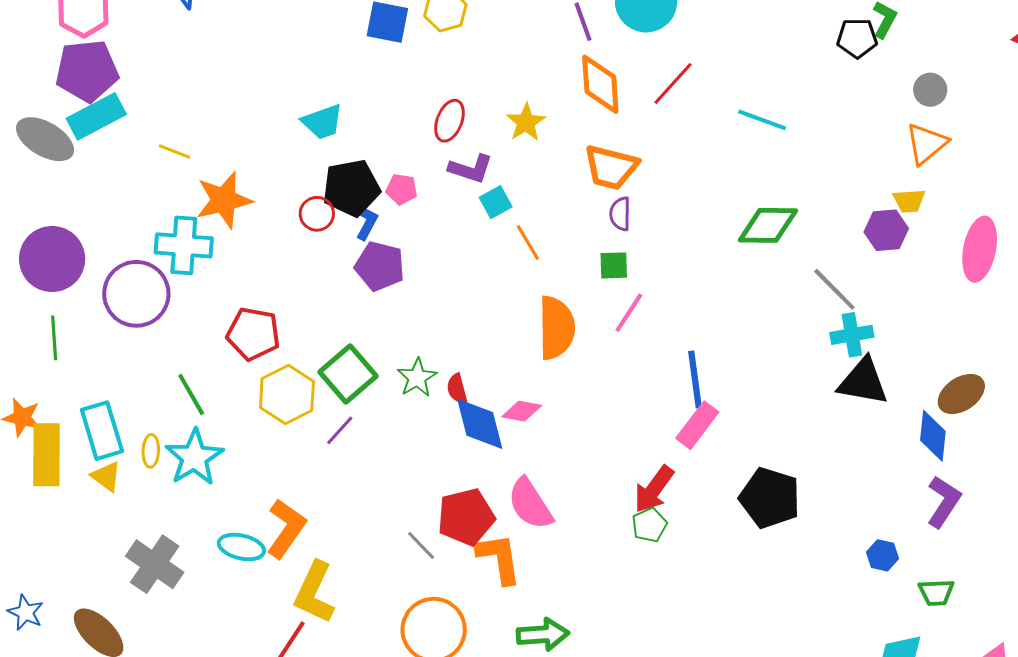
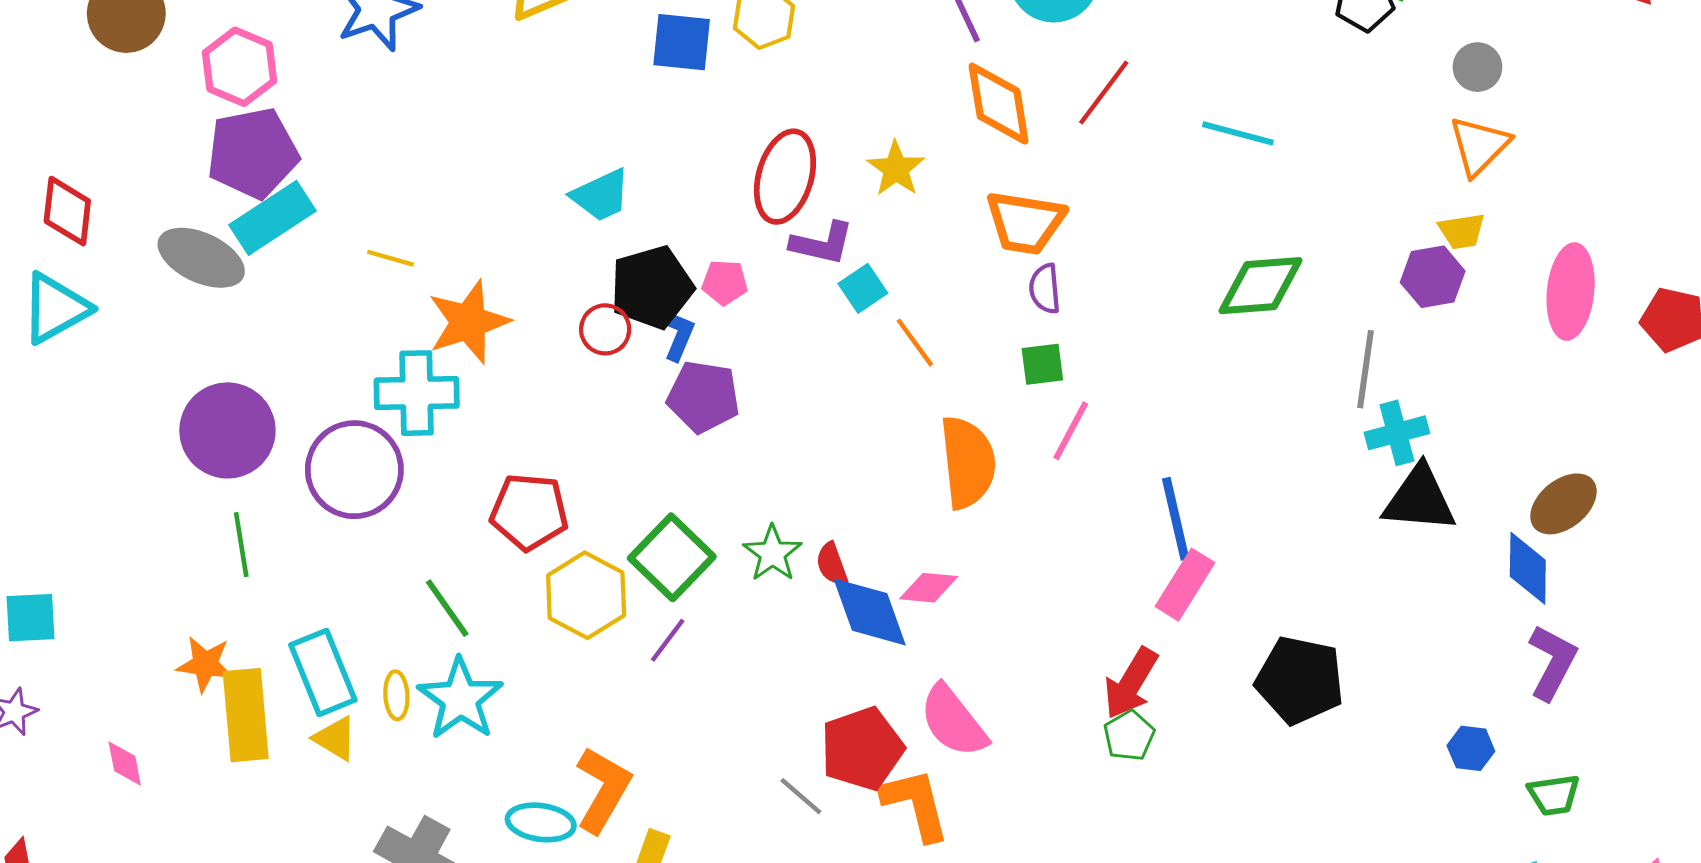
red ellipse: (450, 121) -> (785, 177), size x1.5
gray line: (834, 289) -> (1366, 369), turned 58

